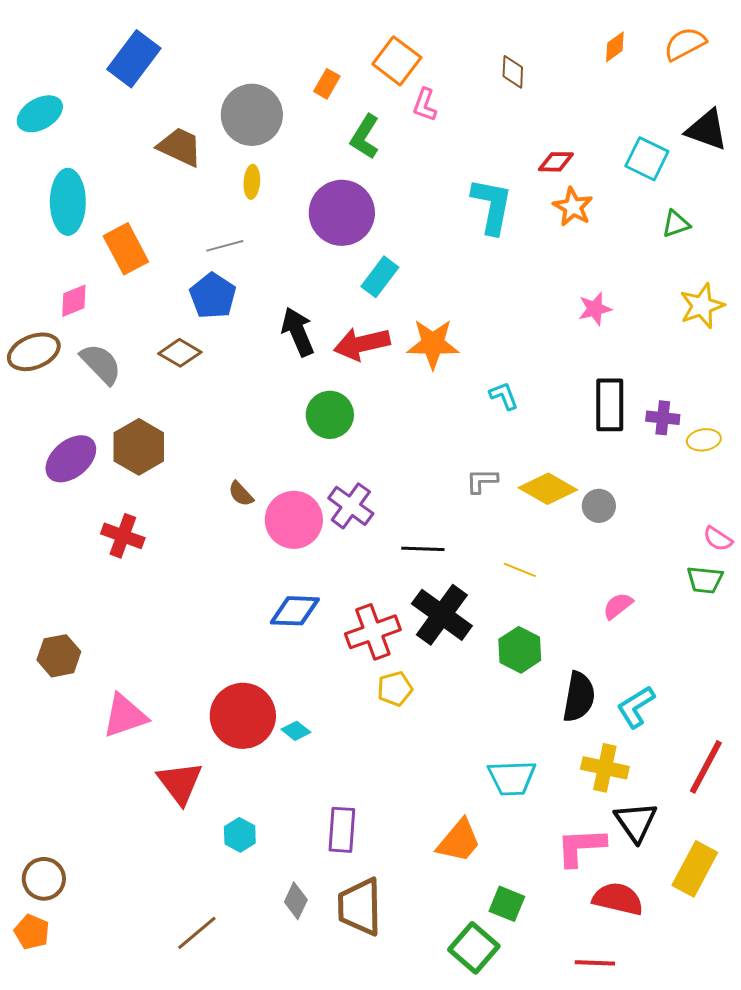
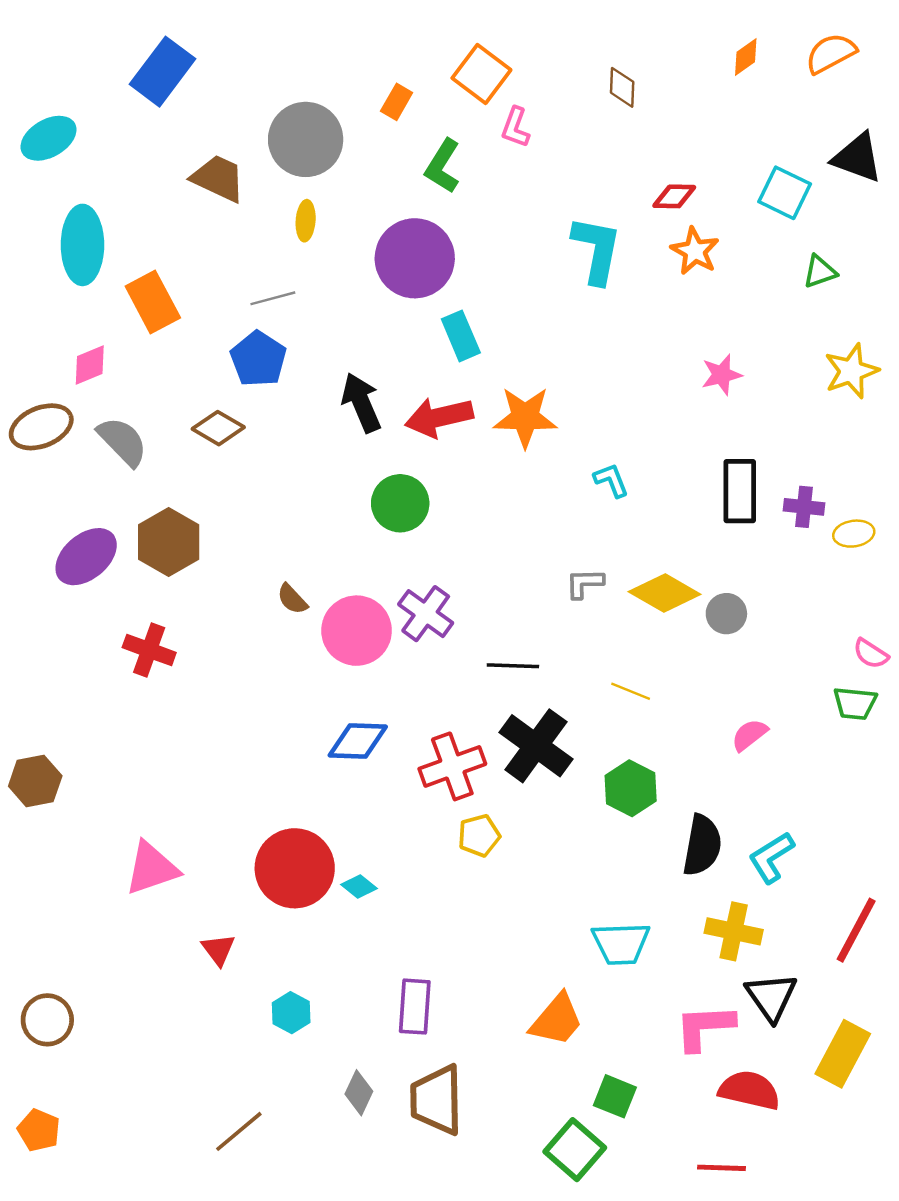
cyan rectangle: (380, 277) -> (461, 336), turned -60
brown hexagon: (59, 656) -> (35, 781), moved
red triangle: (180, 783) -> (218, 950), size x0.6
brown circle: (44, 879) -> (47, 1020), moved

